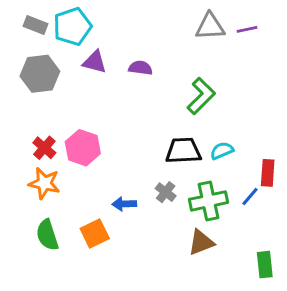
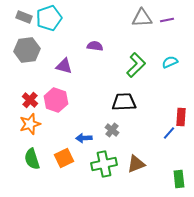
purple triangle: (95, 62) -> (64, 66), moved
cyan semicircle: (222, 151) -> (170, 62), moved
orange star: (44, 183) -> (30, 124), turned -30
green cross: (209, 201) -> (104, 164), moved

